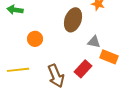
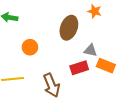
red rectangle: (83, 69) -> (79, 68), moved, turned 30

